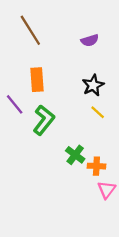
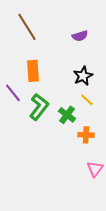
green cross: (75, 155) -> (67, 115), moved
orange cross: (96, 166) -> (86, 135), moved

